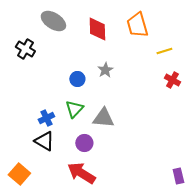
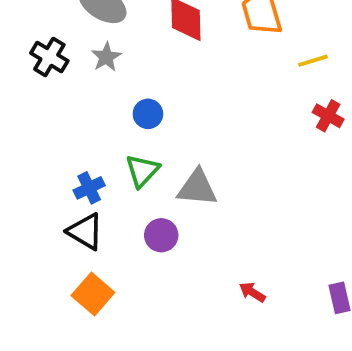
gray star: (105, 70) -> (106, 57), moved
red arrow: (81, 173) -> (252, 292), moved, size x0.5
orange square: (19, 174) -> (93, 294), moved

